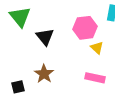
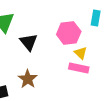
pink rectangle: (95, 78) -> (79, 68), moved

